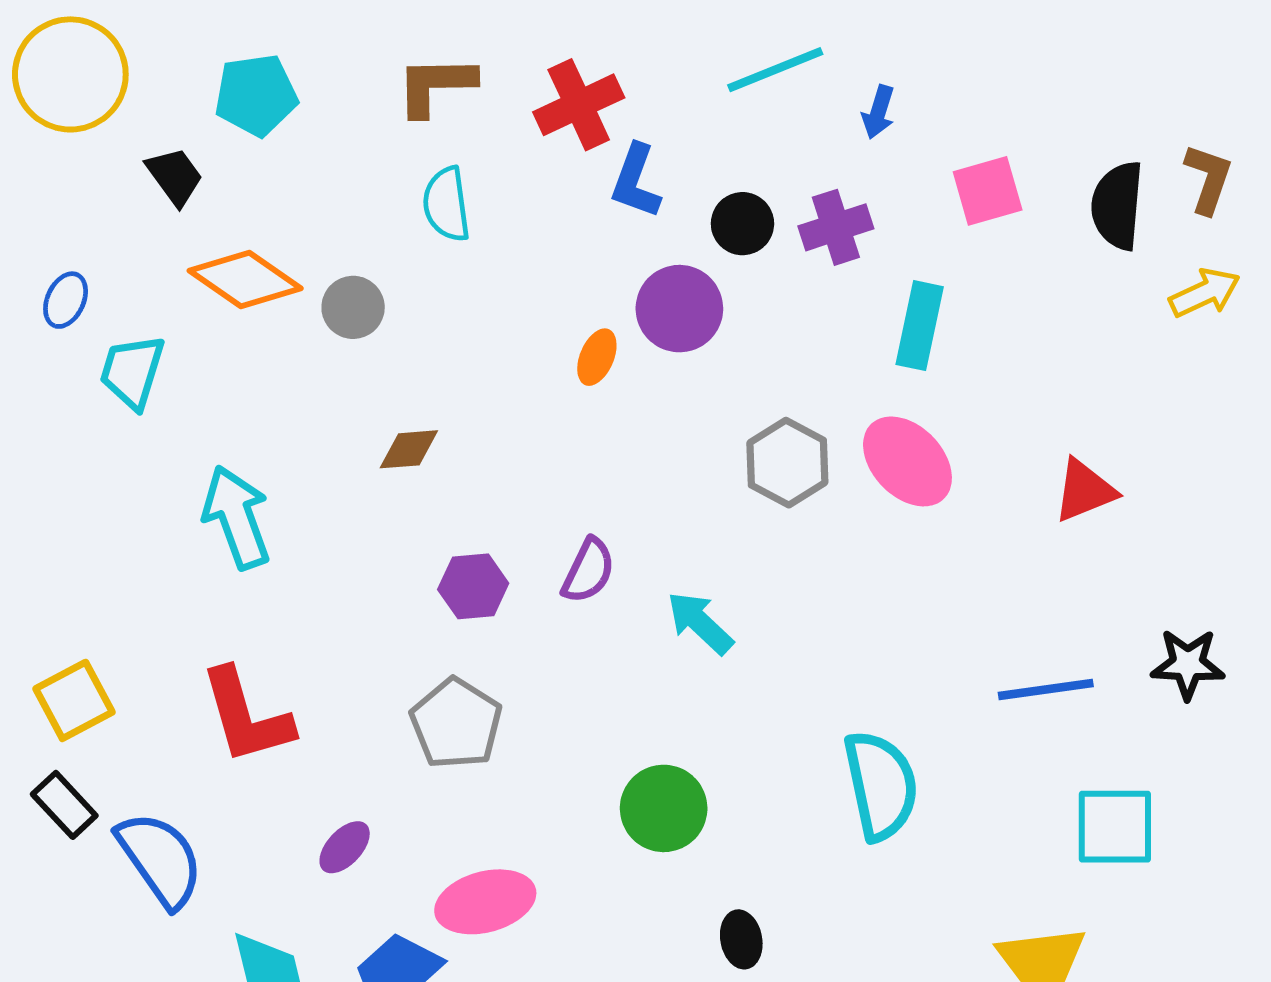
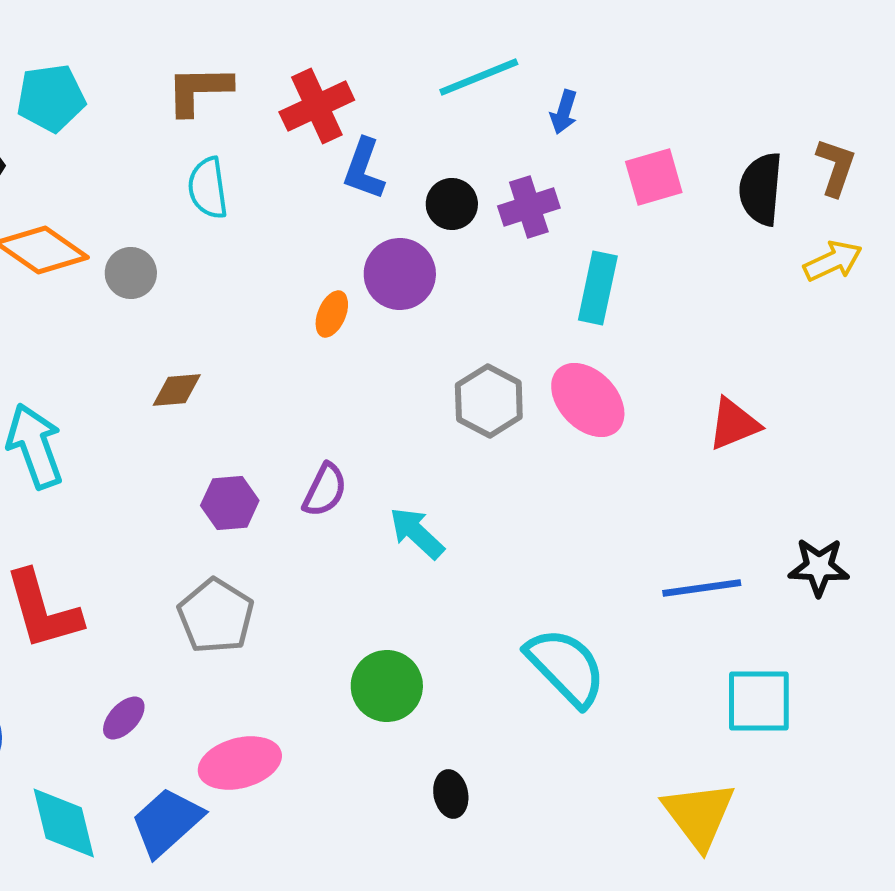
cyan semicircle: (881, 785) -> (566, 667), turned -32

